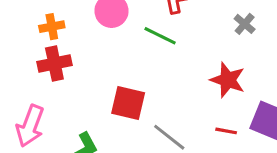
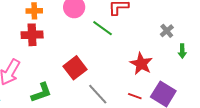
gray cross: (245, 24) -> (167, 31), moved
red square: (128, 103) -> (75, 68), turned 30

